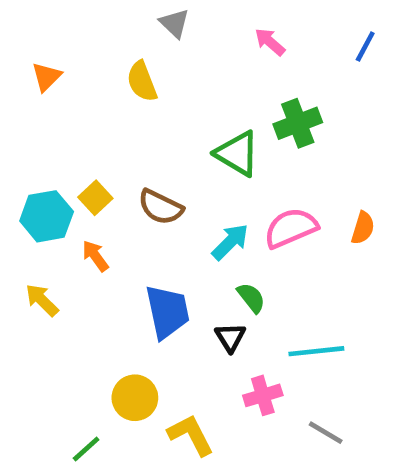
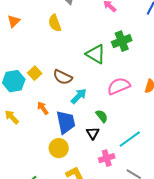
cyan arrow: (230, 242) -> (79, 96), moved
orange arrow: (95, 256) -> (43, 108), moved
cyan line: (316, 351) -> (130, 139), turned -30
yellow circle: (135, 398) -> (59, 148), moved

